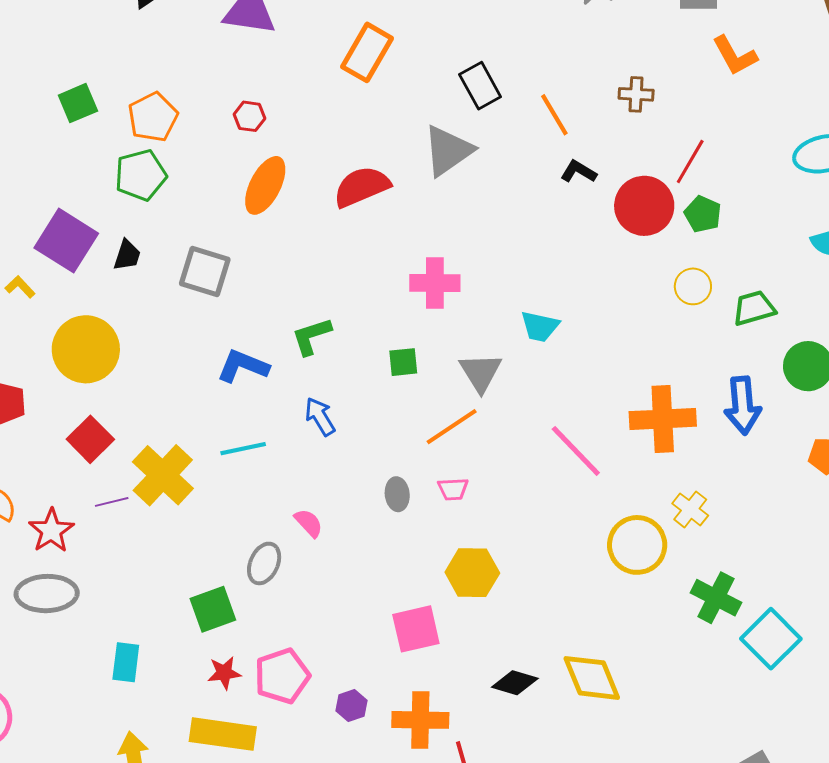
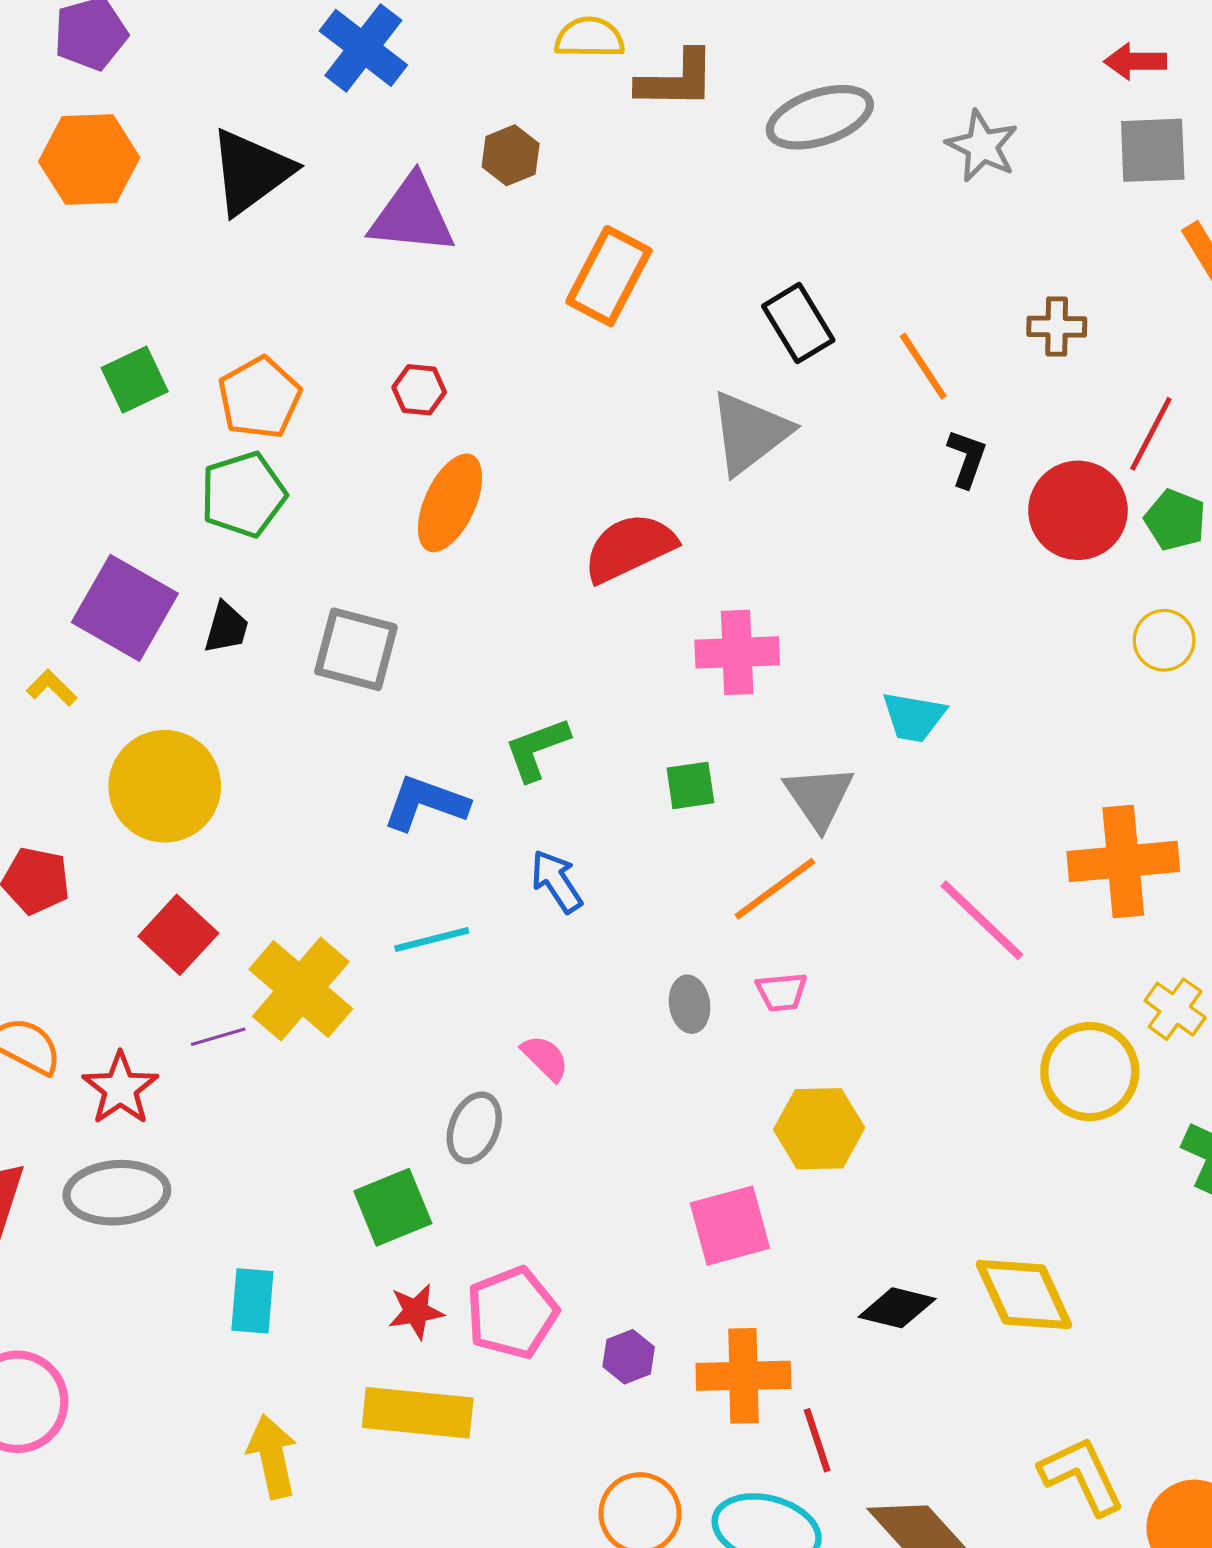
black L-shape: (578, 172) -> (967, 458), turned 81
red semicircle: (362, 187) -> (630, 548), moved

